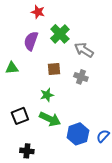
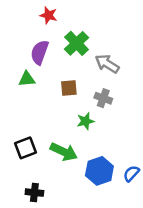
green triangle: (12, 68) -> (27, 79), moved
green star: (47, 95) -> (85, 121), moved

